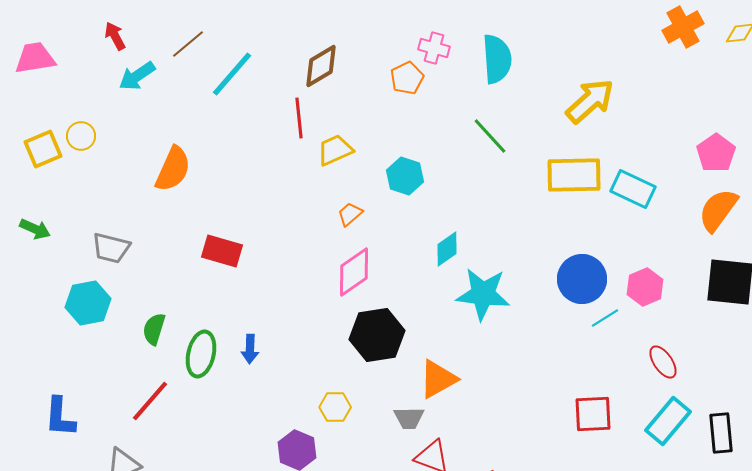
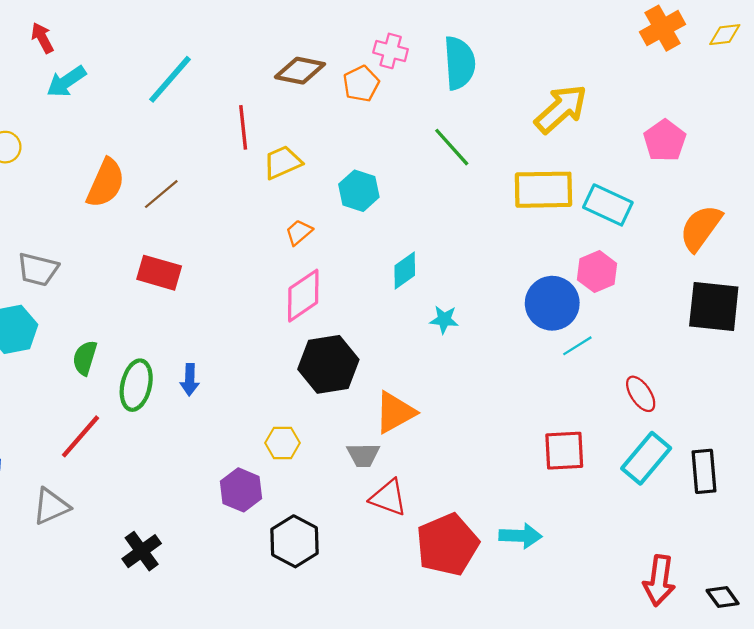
brown line: (188, 44) -> (161, 194), moved
brown diamond: (321, 66) -> (300, 71), moved, turned 42
pink pentagon: (716, 153) -> (665, 141), moved
pink hexagon: (645, 287) -> (597, 272), moved
cyan star: (483, 294) -> (444, 320), size x0.5

